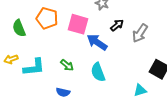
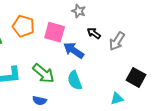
black arrow: (117, 25) -> (94, 33), turned -104
green arrow: (67, 65) -> (43, 73), size x1.6

